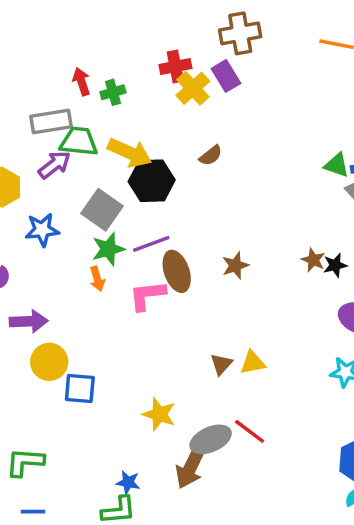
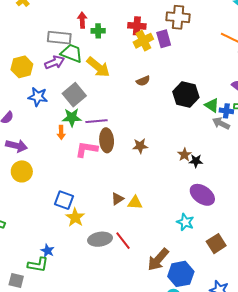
black hexagon: (152, 181) -> (186, 94), moved
blue square: (80, 389) -> (64, 200), moved
brown arrow: (191, 467) -> (158, 259), moved

